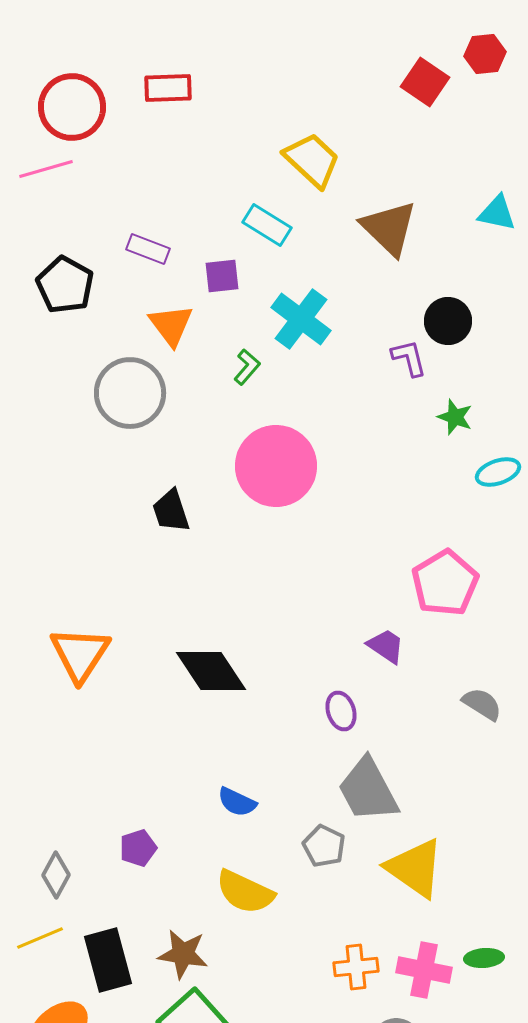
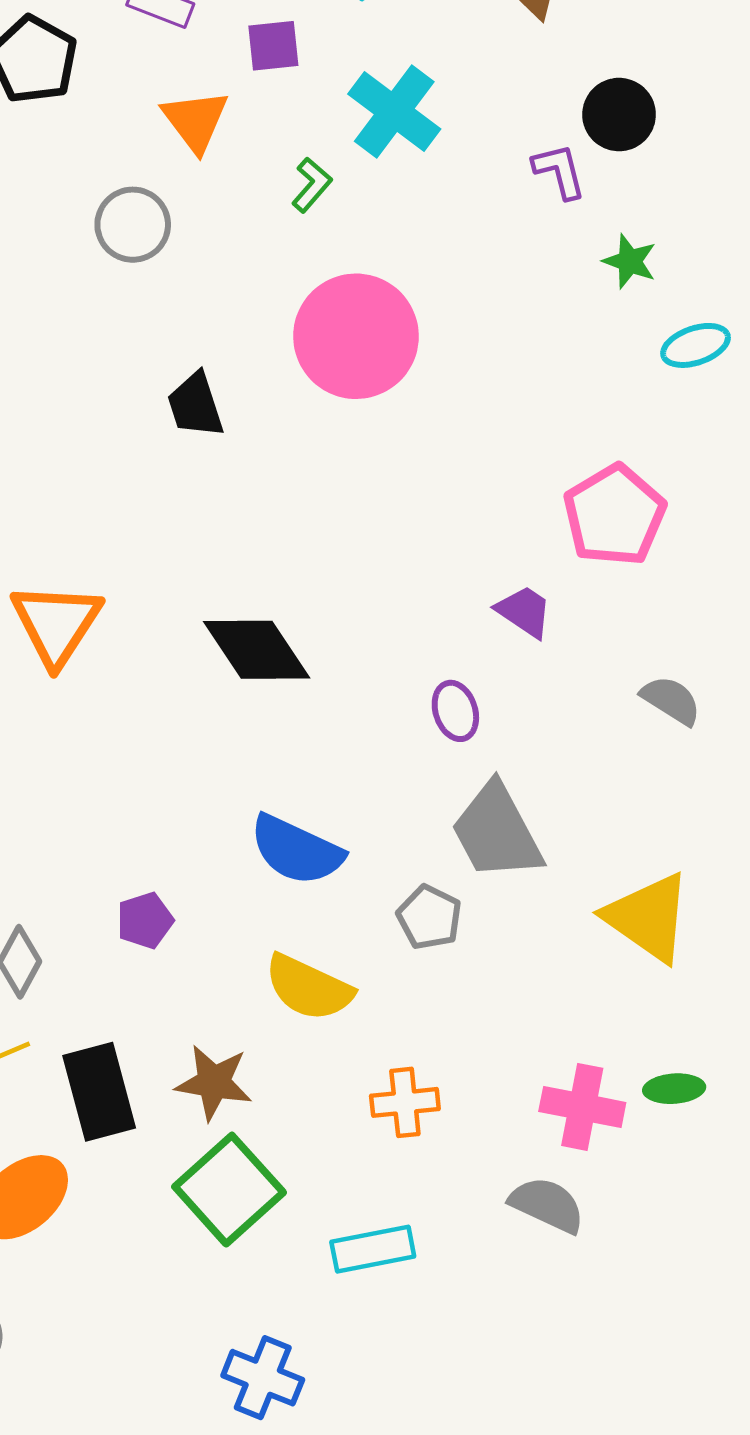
gray circle: (130, 393) -> (133, 225), size x0.7
blue semicircle: (237, 802) -> (296, 850), size x1.6
yellow triangle: (415, 868) -> (648, 917), moved
orange cross: (356, 967) -> (405, 1102), moved

